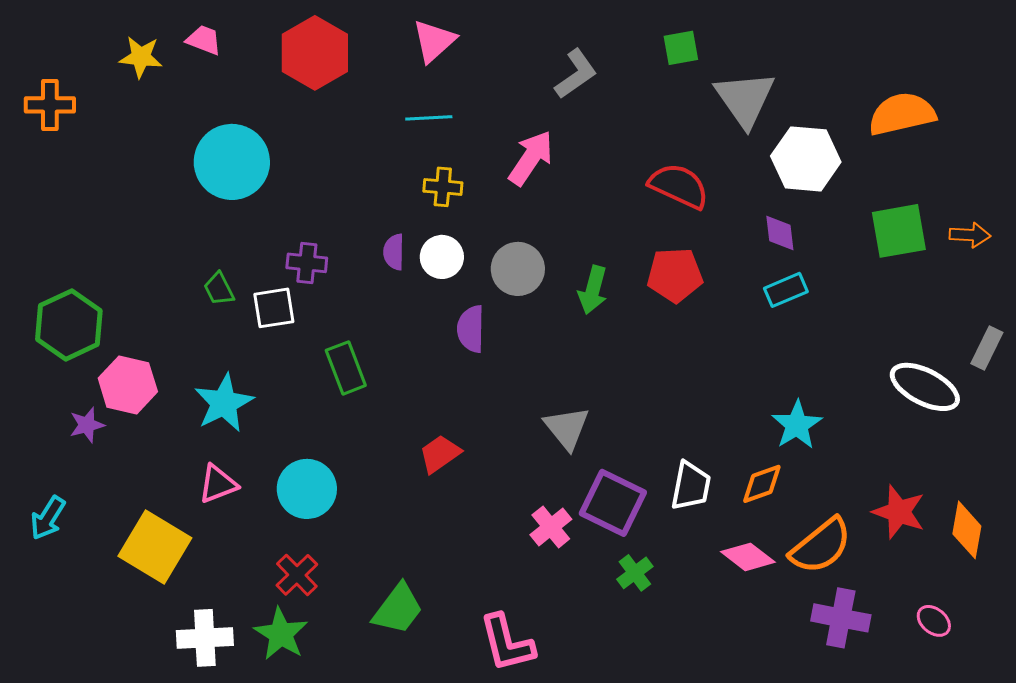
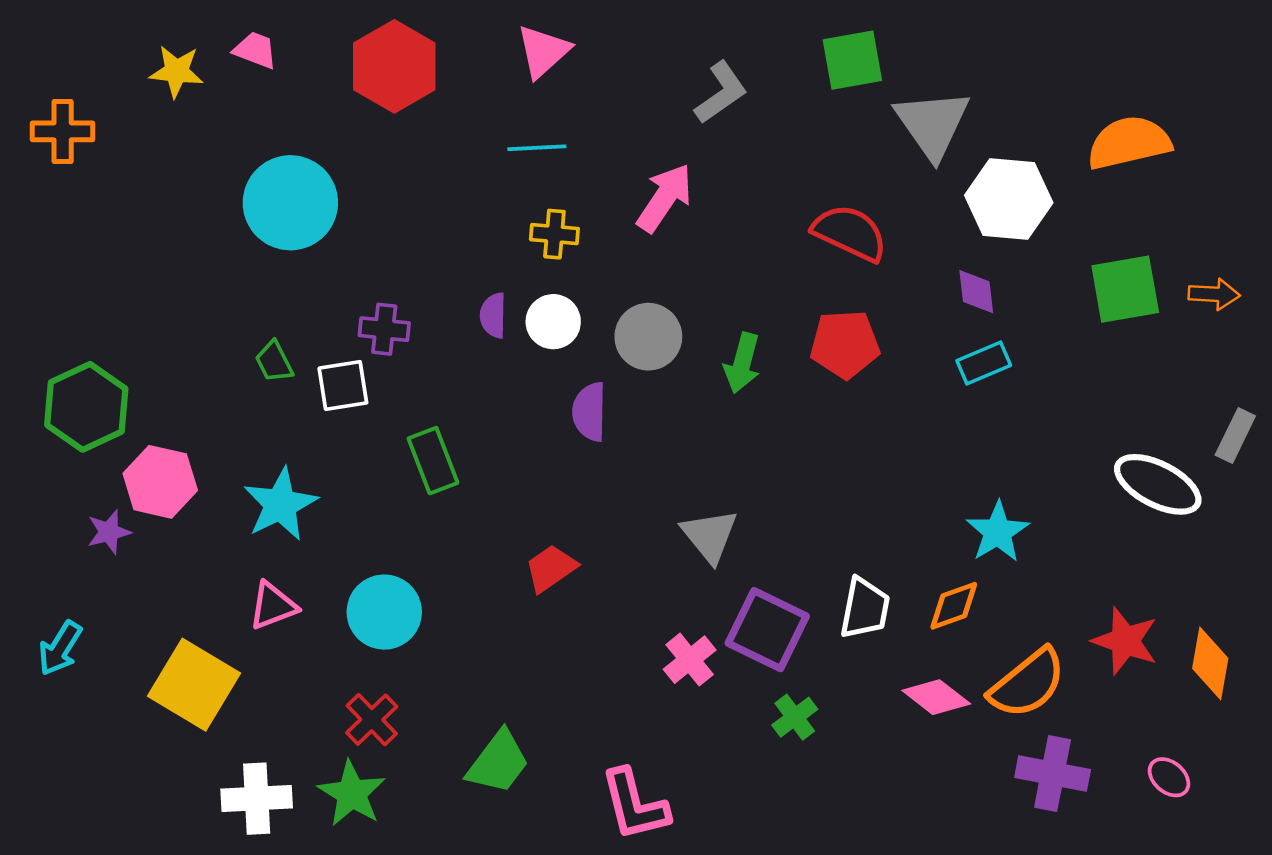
green square: (681, 48) -> (852, 60), size x1.4

